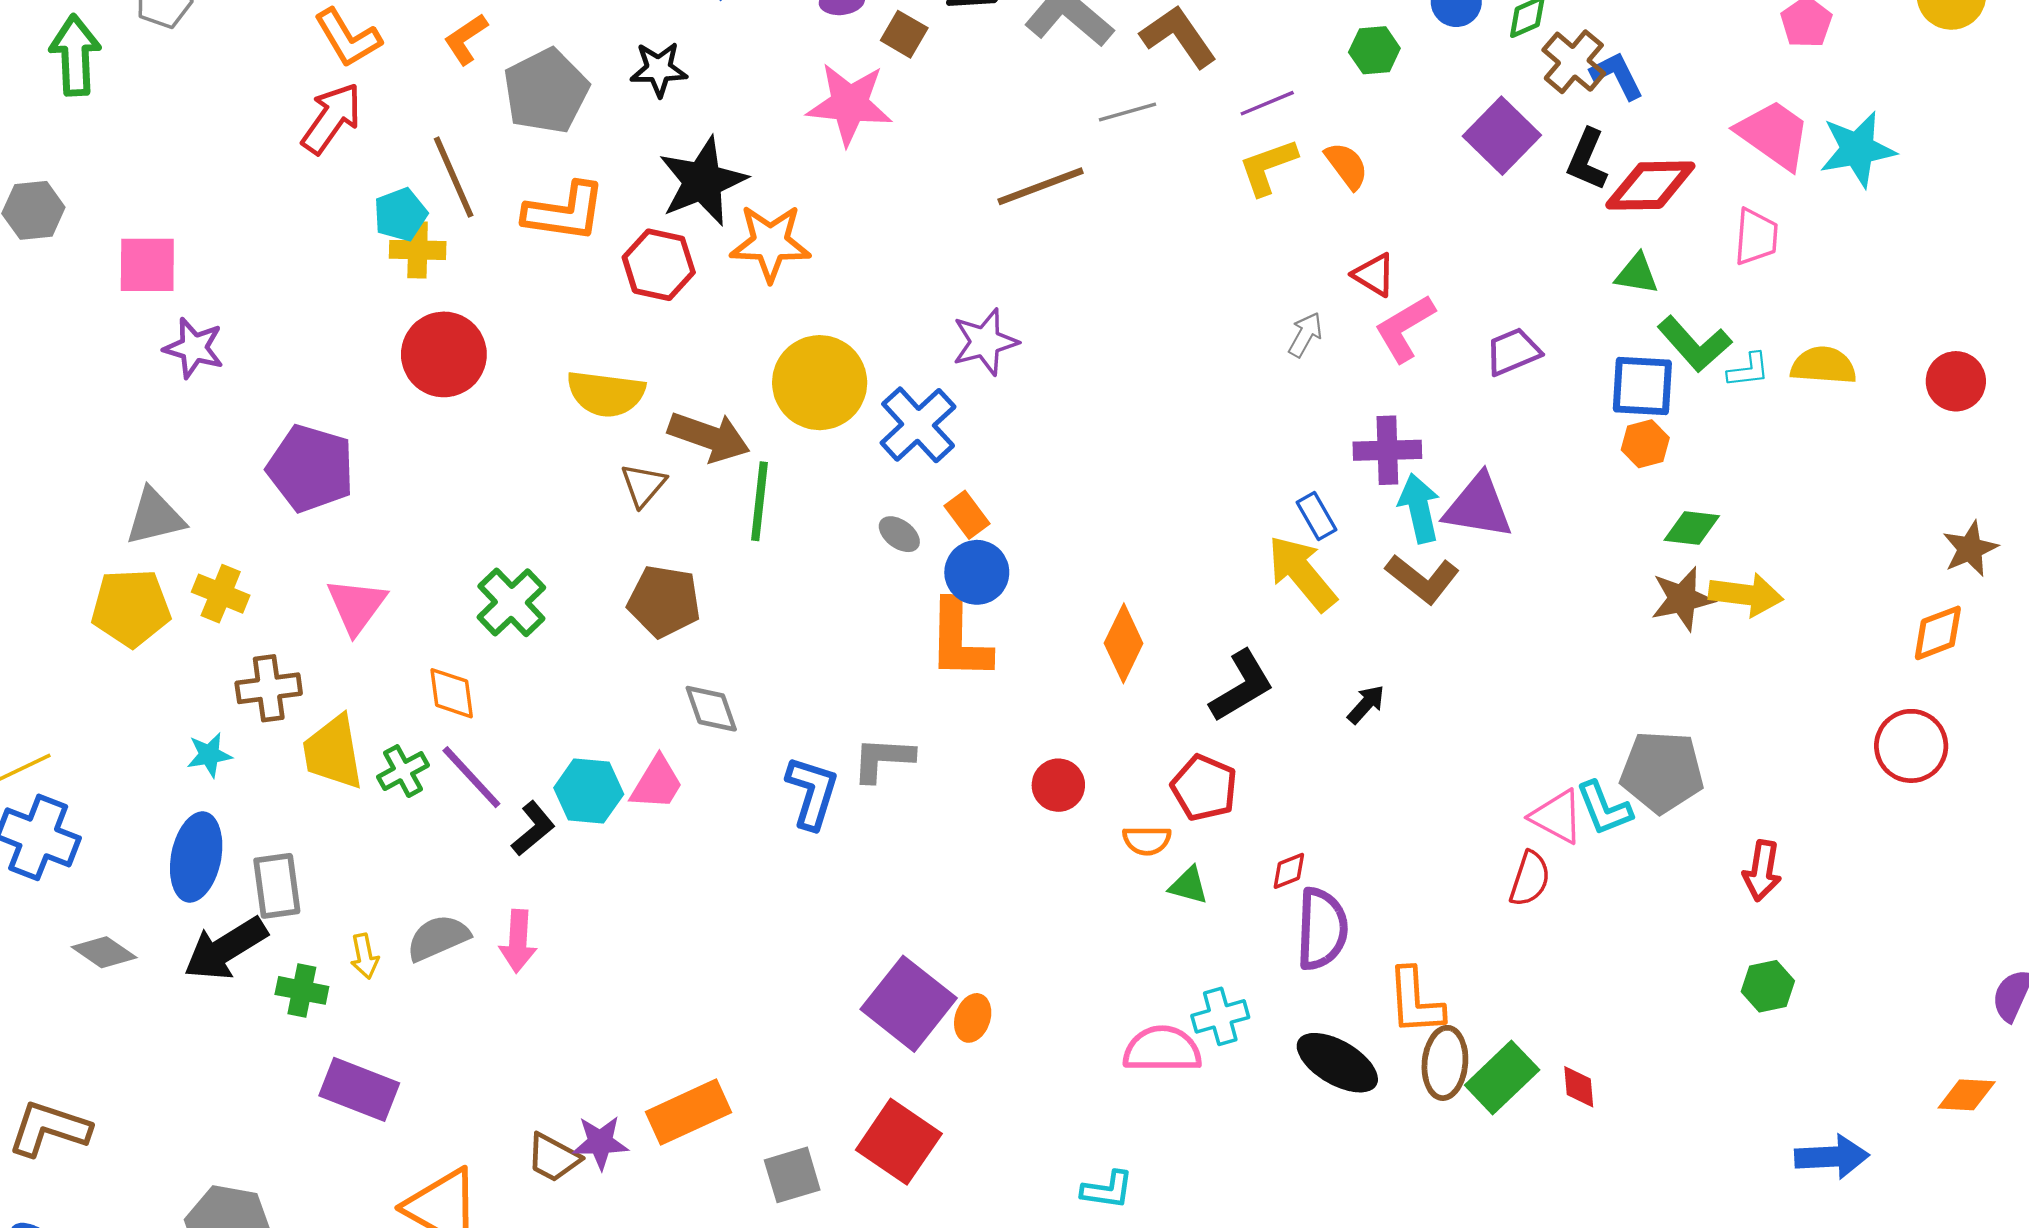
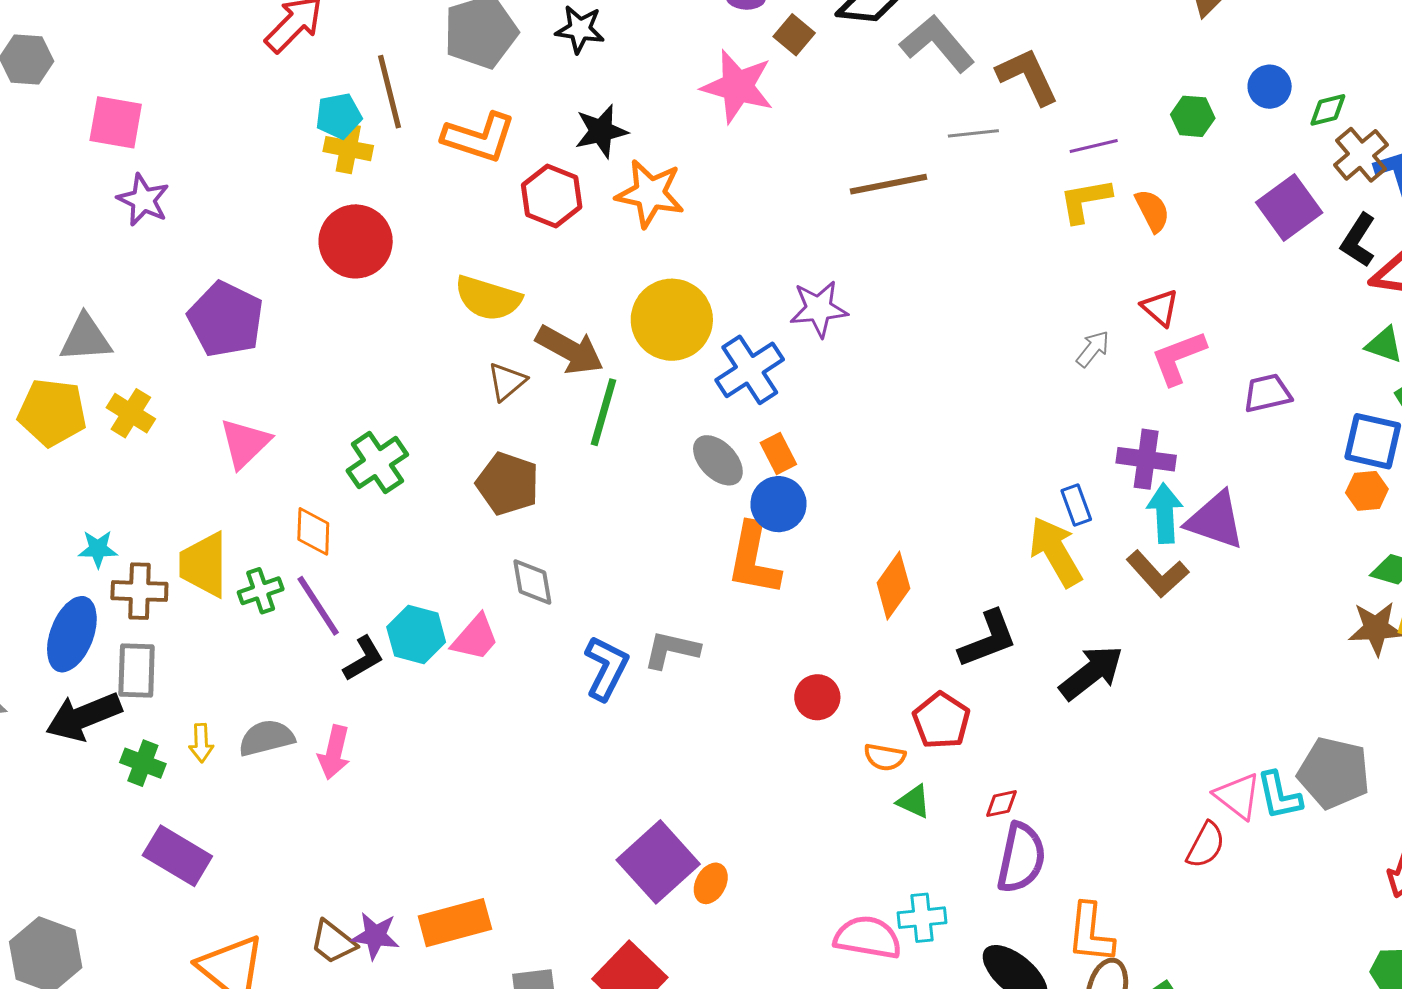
black star: (703, 181) -> (601, 131), size x0.7
gray ellipse: (899, 534) -> (718, 460), size x1.5
brown cross: (269, 688) -> (139, 591), moved
black arrow: (1366, 704) -> (1091, 673), size x1.8

